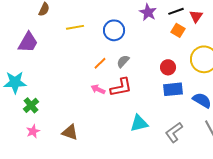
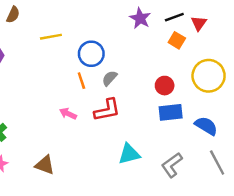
blue circle: (114, 30) -> (91, 54), moved
orange line: (100, 63) -> (81, 81), turned -64
pink arrow: (98, 89) -> (68, 114), moved

